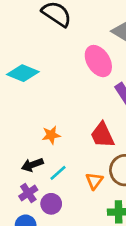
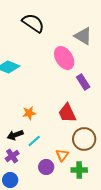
orange triangle: (94, 181) -> (62, 155), moved
purple circle: (51, 204) -> (46, 167), moved

